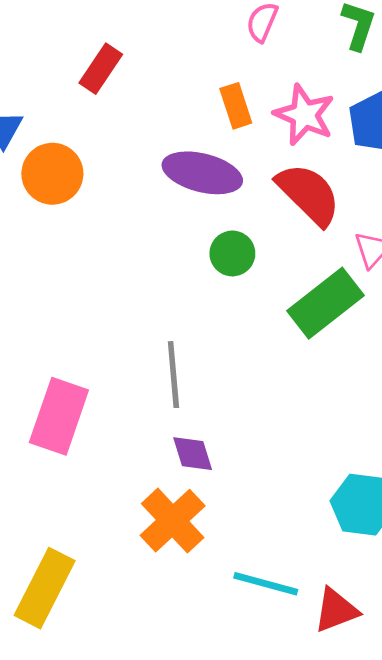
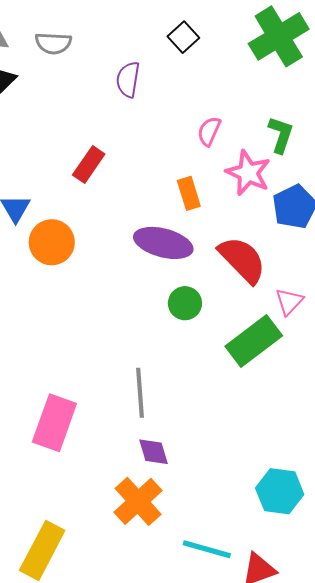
pink star: (304, 115) -> (248, 173), moved

